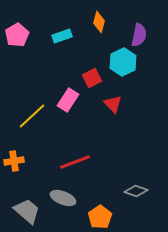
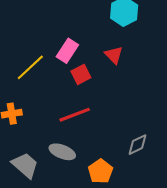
red square: (92, 78) -> (81, 74), moved
gray diamond: (136, 191) -> (138, 145), turned -45

